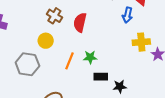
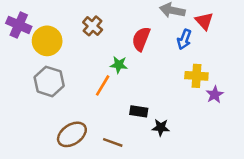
red semicircle: (80, 22) -> (141, 39), moved
yellow circle: (46, 41) -> (47, 41), moved, size x1.5
green star: (90, 57) -> (119, 65), moved

